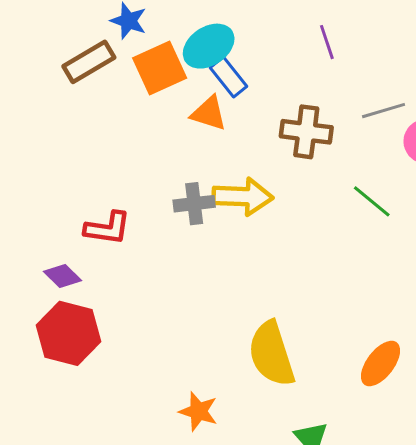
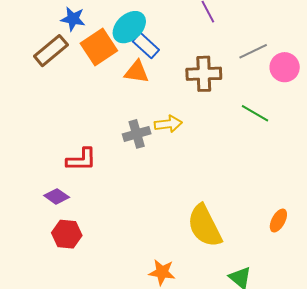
yellow arrow: (243, 197) -> (168, 124), size x0.7
red hexagon: (68, 333) -> (67, 234), size x0.7
orange ellipse: (381, 364) -> (278, 221), size x0.7

